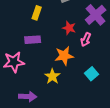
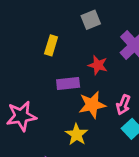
purple rectangle: (33, 40) -> (68, 84), moved
pink arrow: (86, 40) -> (123, 105), moved

